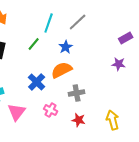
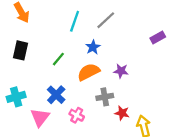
green line: (34, 44) -> (58, 59), moved
purple star: (119, 64) -> (121, 71), moved
blue cross: (37, 82) -> (56, 95), moved
red star: (79, 120) -> (122, 113), moved

